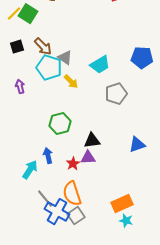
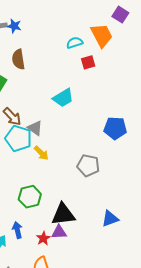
cyan trapezoid: (100, 65) -> (63, 98), moved
gray pentagon: (116, 94) -> (88, 166), turned 30
black triangle: (92, 141) -> (63, 214), size x1.4

